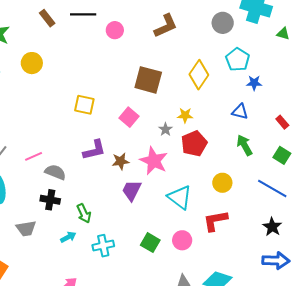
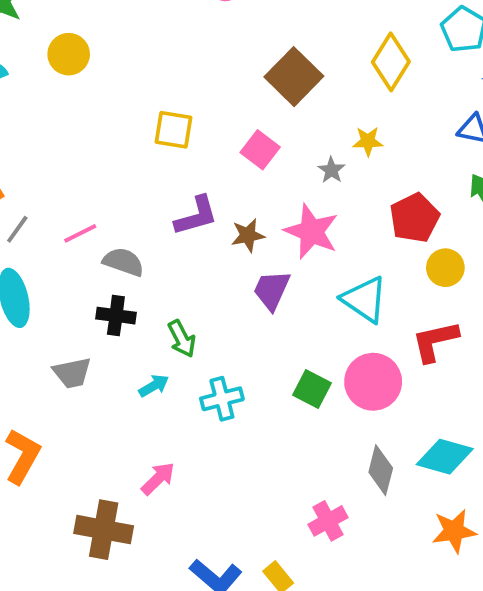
brown square: (148, 80) -> (294, 77), turned 32
red pentagon: (194, 143) -> (414, 218), moved
pink circle: (182, 240) -> (373, 382), size x1.5

